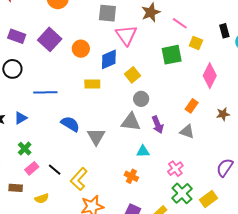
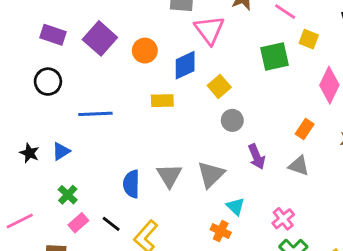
gray triangle: (131, 122) -> (211, 174), moved, turned -50
blue semicircle: (70, 124) -> (131, 184), moved, turned -120
cyan triangle: (143, 151) -> (236, 206), moved, turned 48

